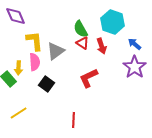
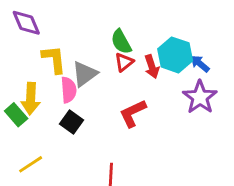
cyan hexagon: (113, 22) -> (175, 55), moved
red triangle: (83, 43) -> (124, 62), turned 48
pink semicircle: (35, 62) -> (69, 90), moved
yellow arrow: (19, 68) -> (31, 99), size x1.5

